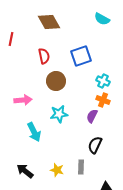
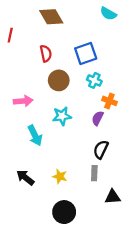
cyan cross: (103, 81) -> (94, 80), moved
gray rectangle: (81, 167) -> (94, 173), moved

